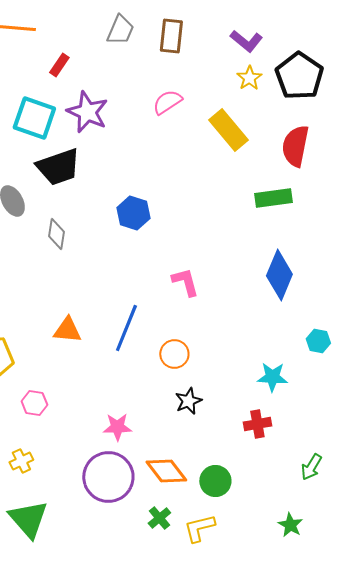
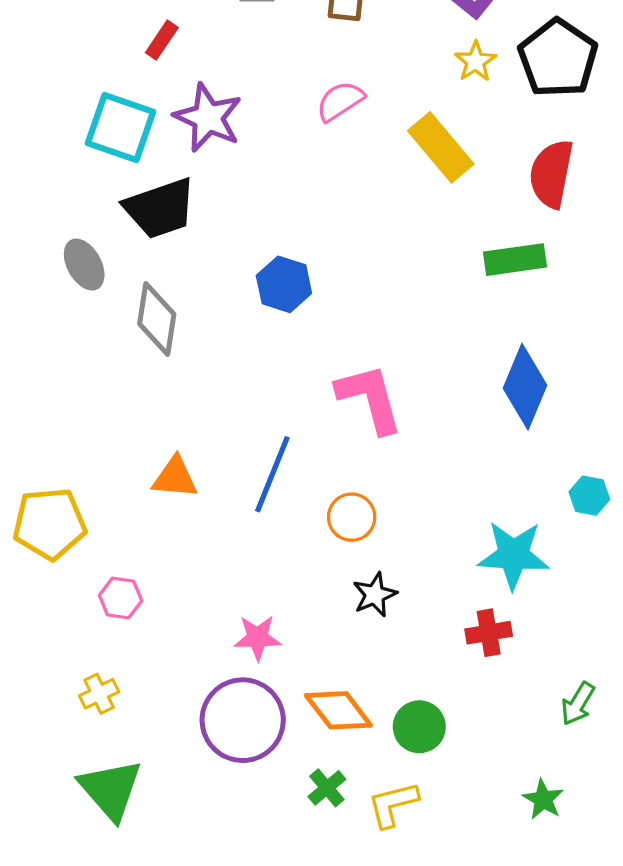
gray diamond: (56, 234) -> (157, 319), size x1.4
pink L-shape: (185, 282) -> (370, 398), size x1.5
cyan star: (272, 377) -> (513, 555), size x1.4

